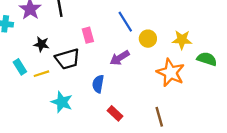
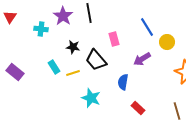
black trapezoid: (67, 59) -> (96, 60), turned 65

